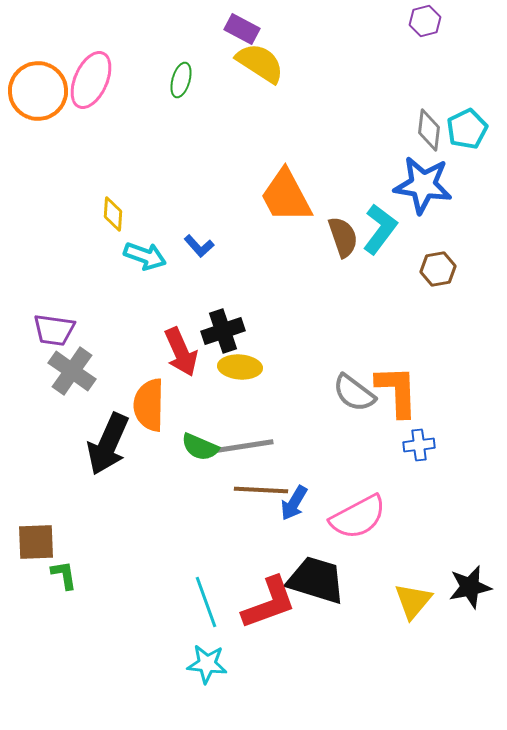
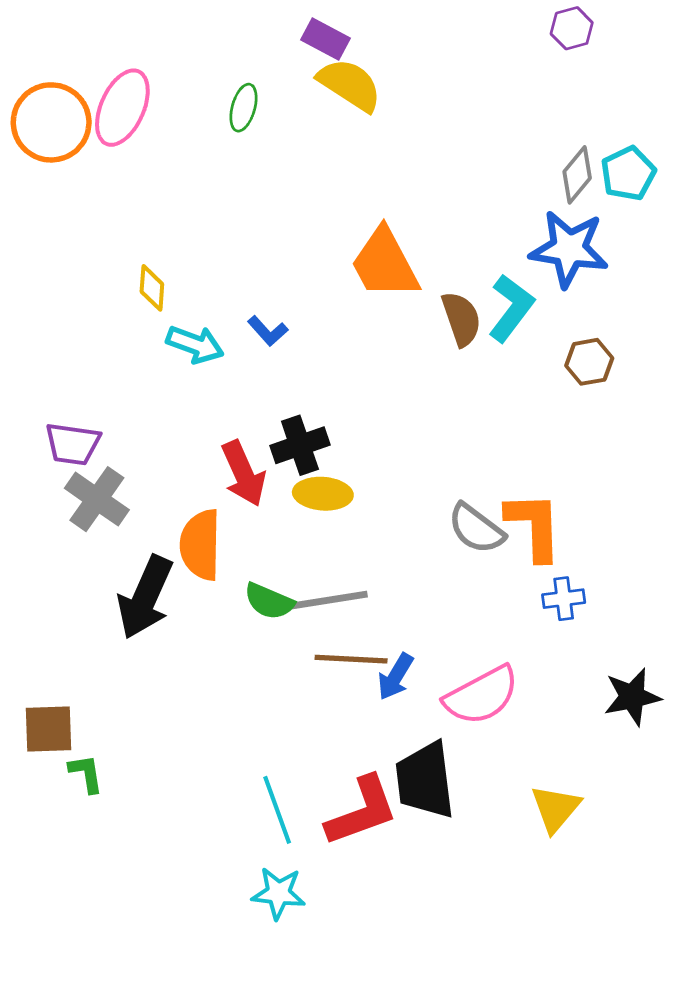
gray diamond: (429, 130) -> (577, 175), turned 33
black trapezoid: (316, 580) -> (425, 780), turned -114
black star: (470, 587) -> (632, 697), moved

